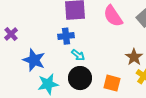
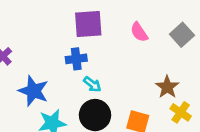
pink semicircle: (113, 16) -> (139, 32), size x0.7

